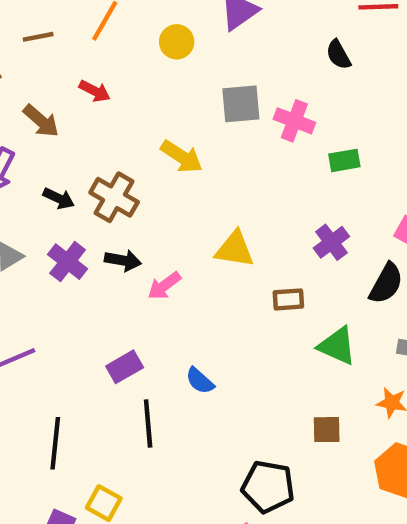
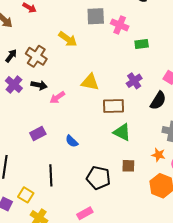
black arrow: (59, 198) -> (11, 56), turned -80
brown rectangle: (288, 299) -> (113, 106), size x1.5
green triangle: (337, 346) -> (122, 132), moved
black line: (148, 424) -> (51, 175), moved
black pentagon: (268, 487) -> (98, 178), moved

